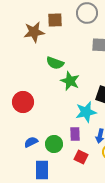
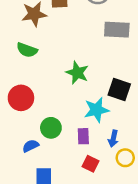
green semicircle: (55, 63) -> (27, 50), moved
green circle: (54, 144) -> (51, 128), moved

